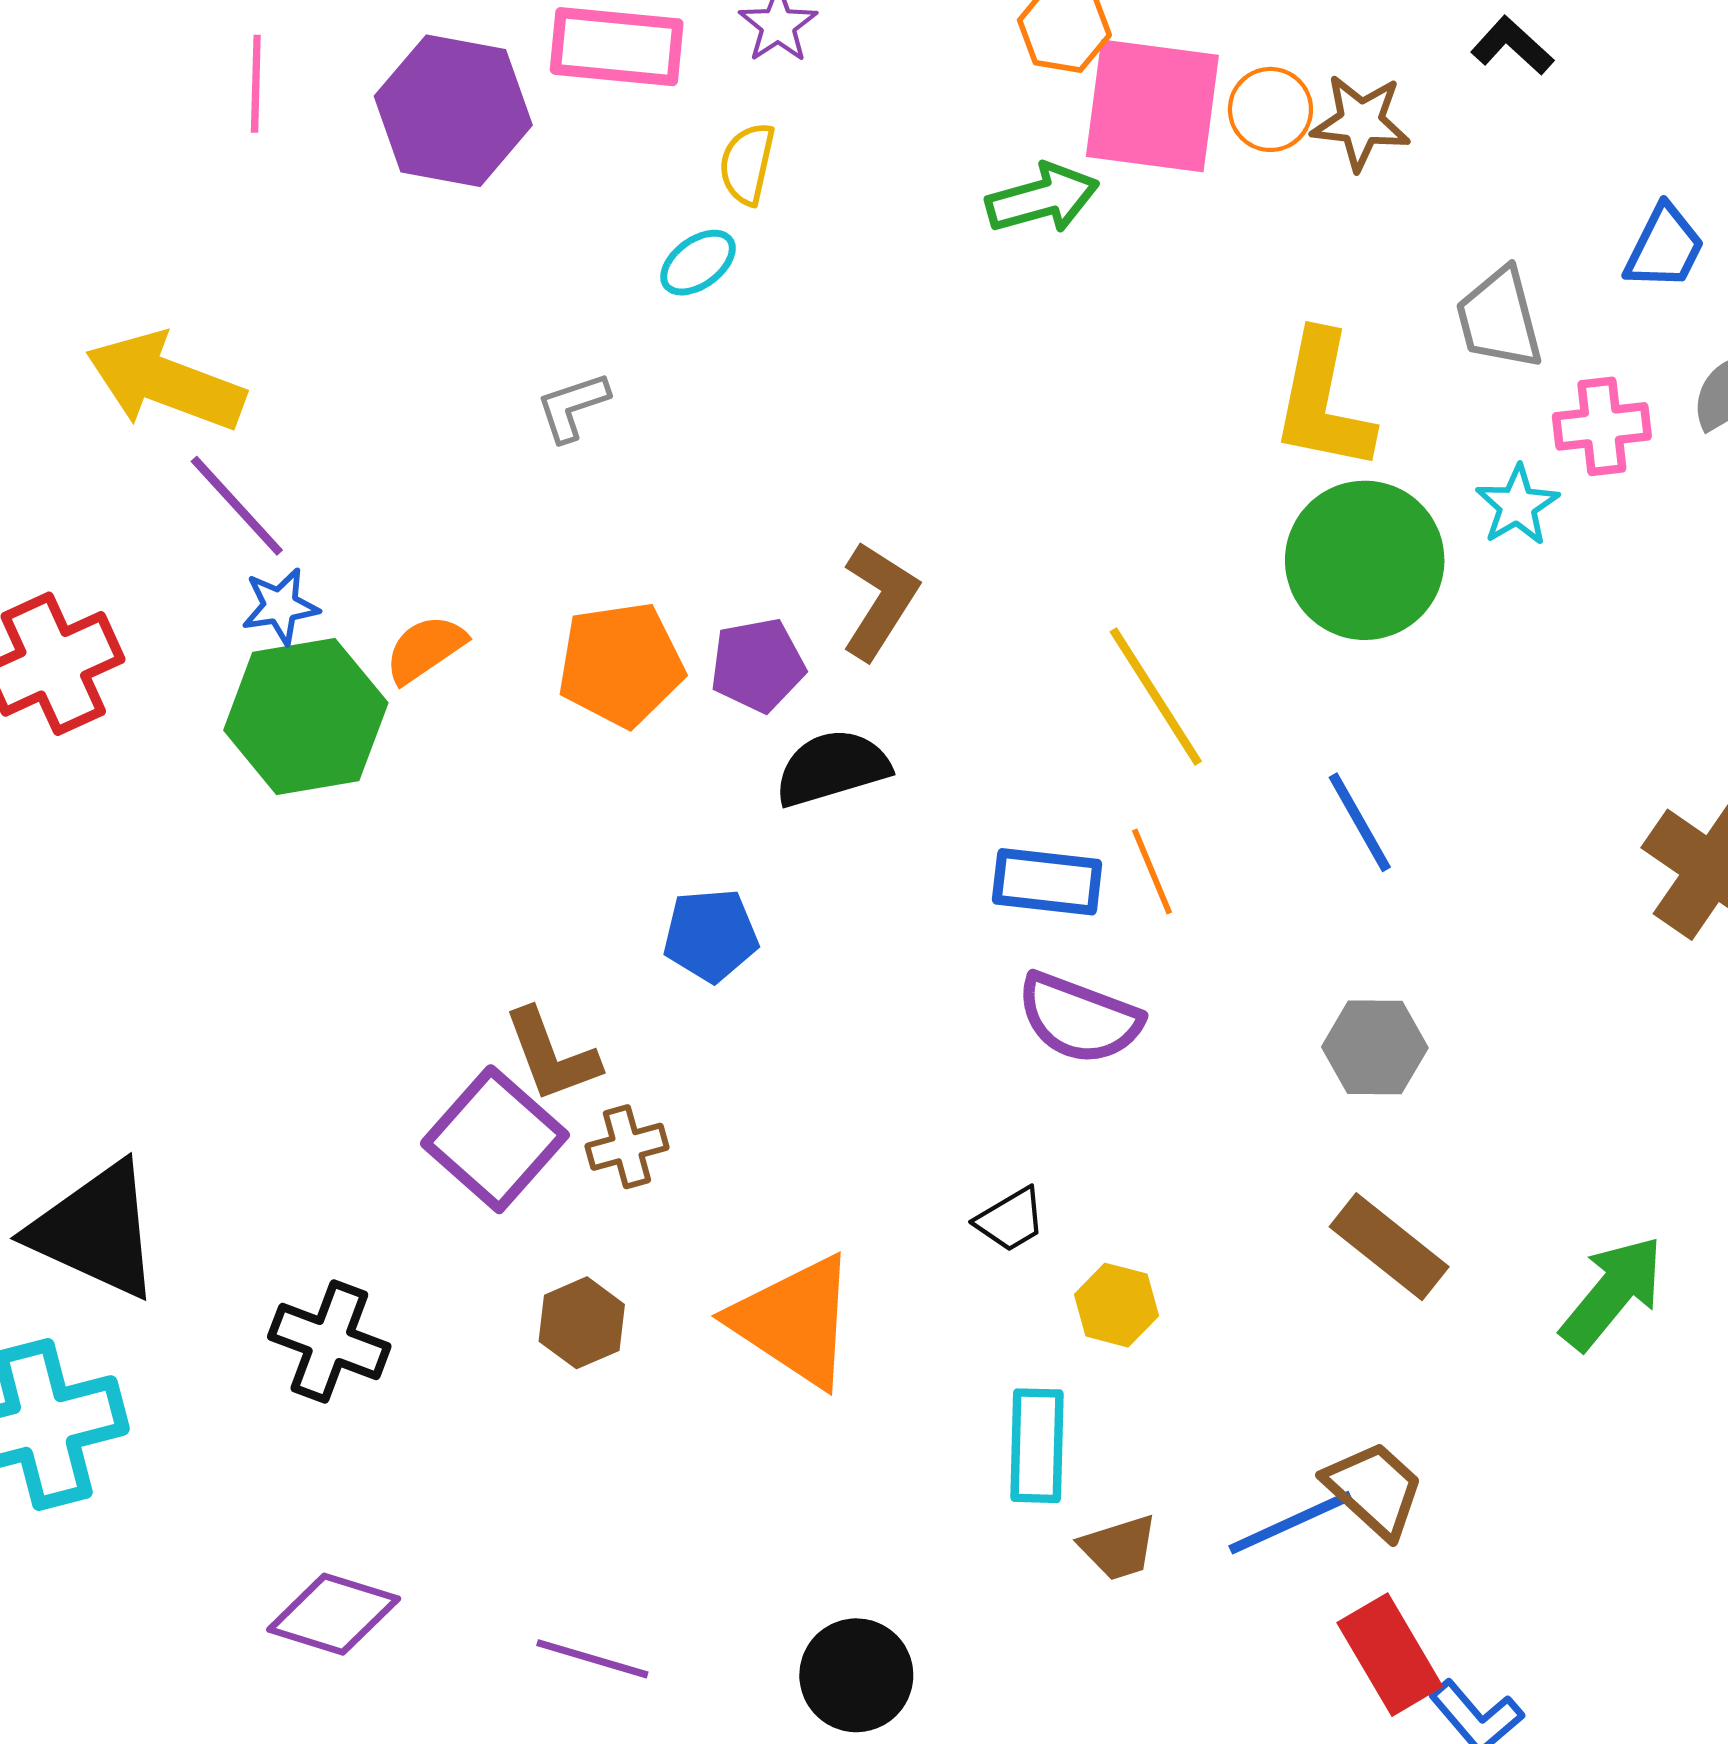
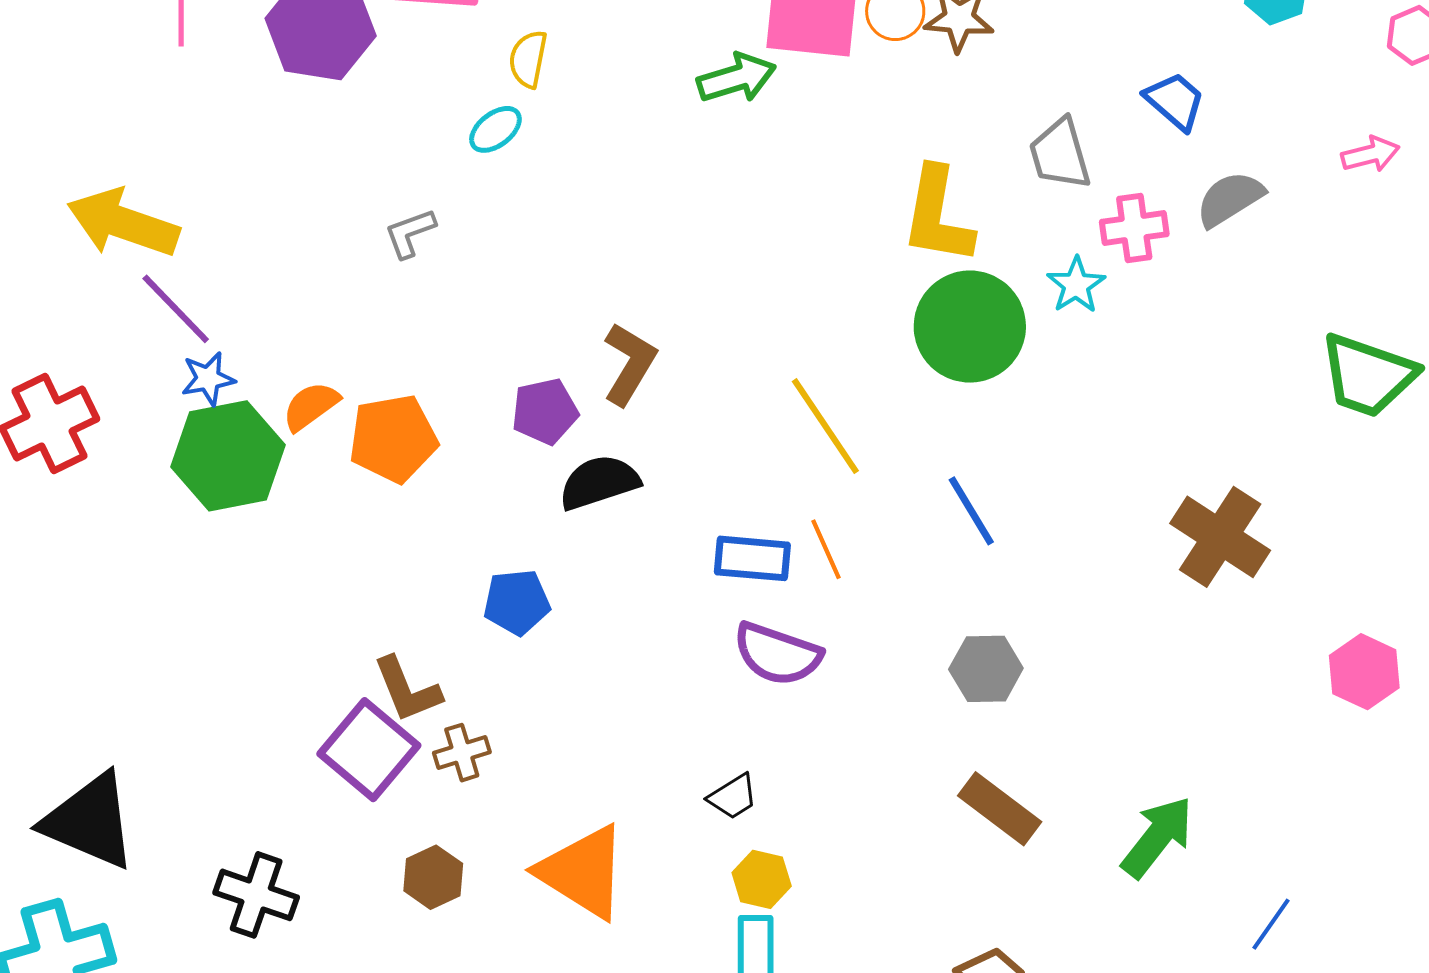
blue trapezoid: (1665, 247) -> (1175, 101), turned -74
orange pentagon: (621, 664) -> (393, 438), moved
yellow hexagon: (1116, 1305) -> (762, 879), moved

